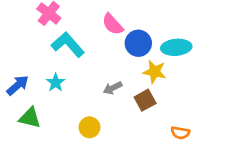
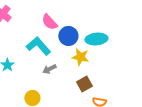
cyan L-shape: (68, 45) -> (38, 46), moved
brown square: (145, 100) -> (84, 84), moved

